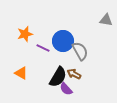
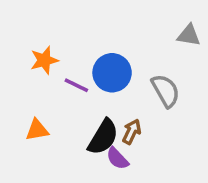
gray semicircle: (80, 51) -> (166, 91), moved
orange triangle: (21, 73) -> (37, 130), turned -40
brown arrow: (74, 74) -> (132, 132), turned 88

